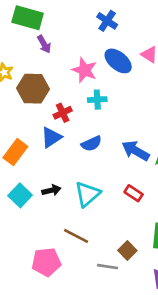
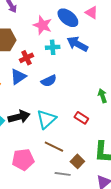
blue arrow: (136, 151) -> (77, 44), moved
black arrow: (51, 190) -> (19, 117), size x1.5
brown line: (76, 236) -> (54, 147), moved
pink pentagon: (46, 262) -> (23, 160), moved

